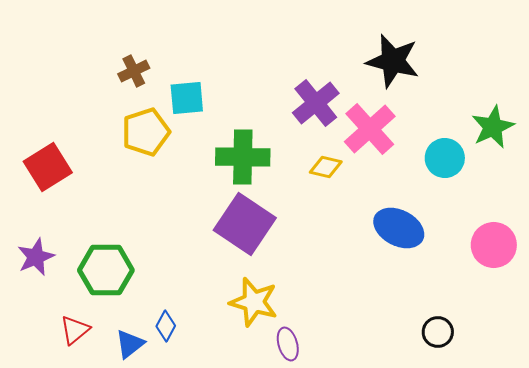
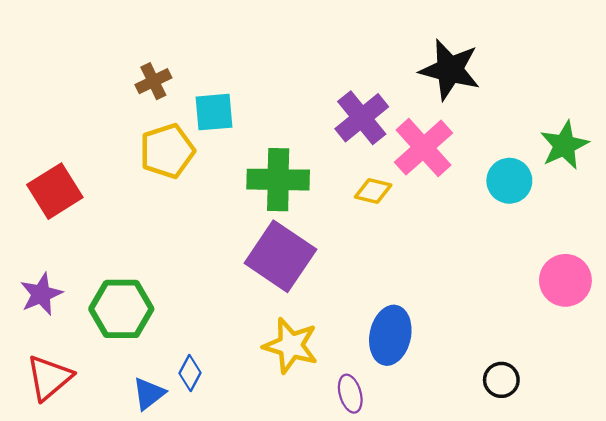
blue ellipse: (399, 228) -> (390, 335), moved, turned 75
red triangle: (75, 330) -> (49, 378), moved, size x1.4
purple ellipse: (288, 344) -> (350, 394), moved

